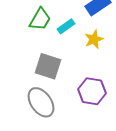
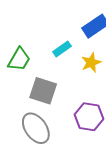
green trapezoid: (40, 19) -> (19, 59), moved

